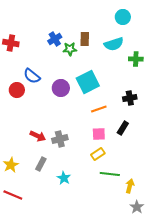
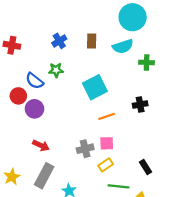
cyan circle: (123, 17) -> (133, 17), size x1.6
green star: (70, 49) -> (56, 70), moved
purple circle: (61, 88) -> (34, 109), moved
black rectangle: (123, 128) -> (145, 167), moved, turned -64
gray cross: (60, 139) -> (85, 149), moved
gray rectangle: (41, 164) -> (44, 176), size x1.6

